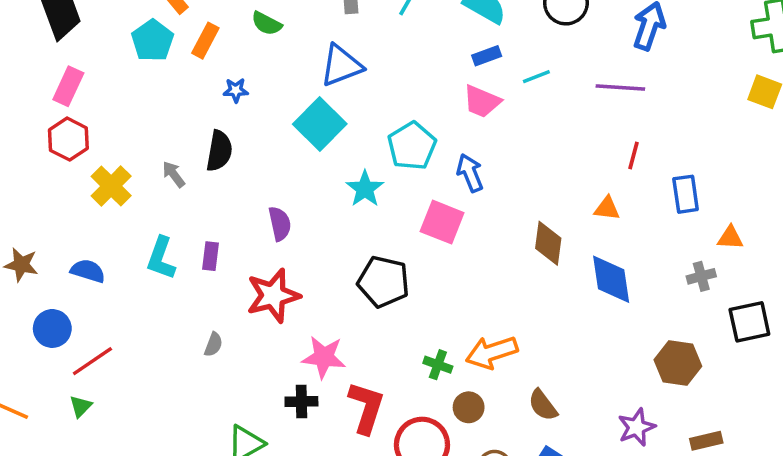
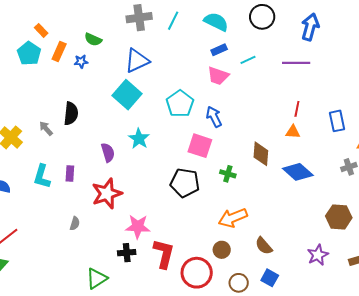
blue star: (236, 90) -> (81, 62), moved
red line: (633, 155) -> (297, 109), moved
cyan star: (365, 189) -> (139, 139), moved
blue diamond: (611, 279) -> (298, 172), turned -36
black pentagon: (383, 282) -> (185, 183), moved
green cross: (438, 365) -> (228, 174), moved

